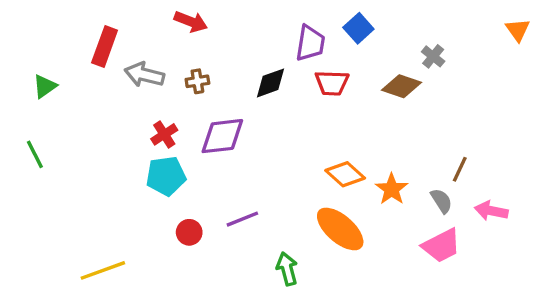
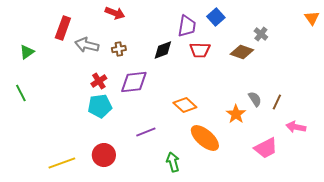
orange diamond: (345, 174) -> (185, 105), moved
gray semicircle: (441, 201) -> (255, 99), moved
red circle: (189, 232) -> (104, 155), moved, size x1.5

